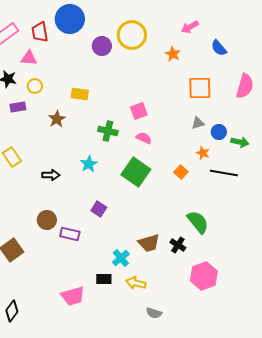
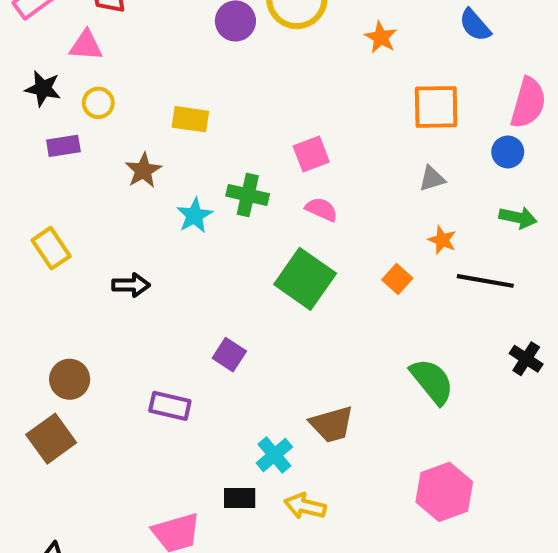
blue circle: (219, 132) -> (508, 152), moved
cyan star: (89, 164) -> (194, 215), moved
brown circle: (47, 220) -> (70, 379), moved
black cross: (178, 245) -> (526, 359), moved

